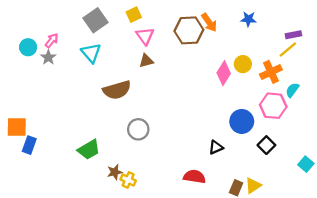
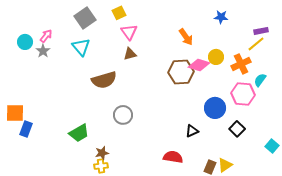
orange arrow: (209, 22) -> (186, 37), moved
brown hexagon: (189, 30) -> (181, 72), moved
pink diamond: (224, 73) -> (199, 65), turned 75
yellow cross: (128, 180) -> (101, 166), moved, turned -32

